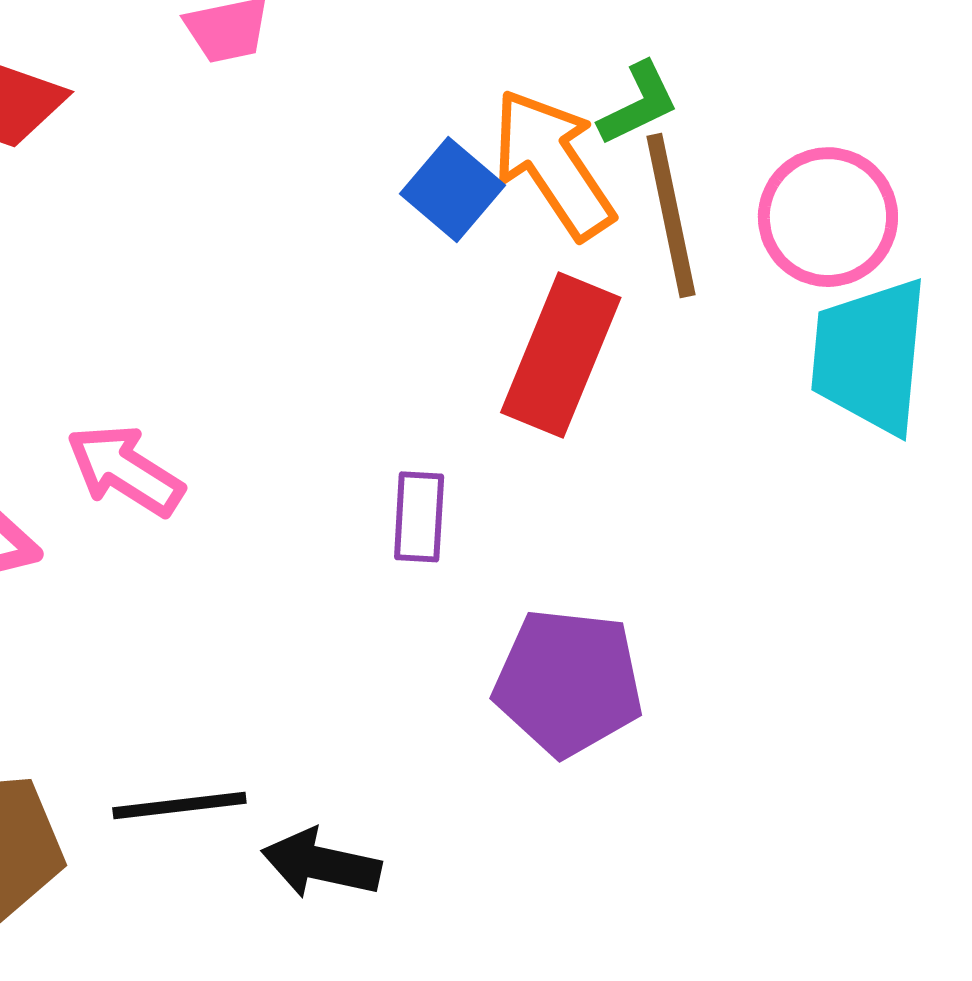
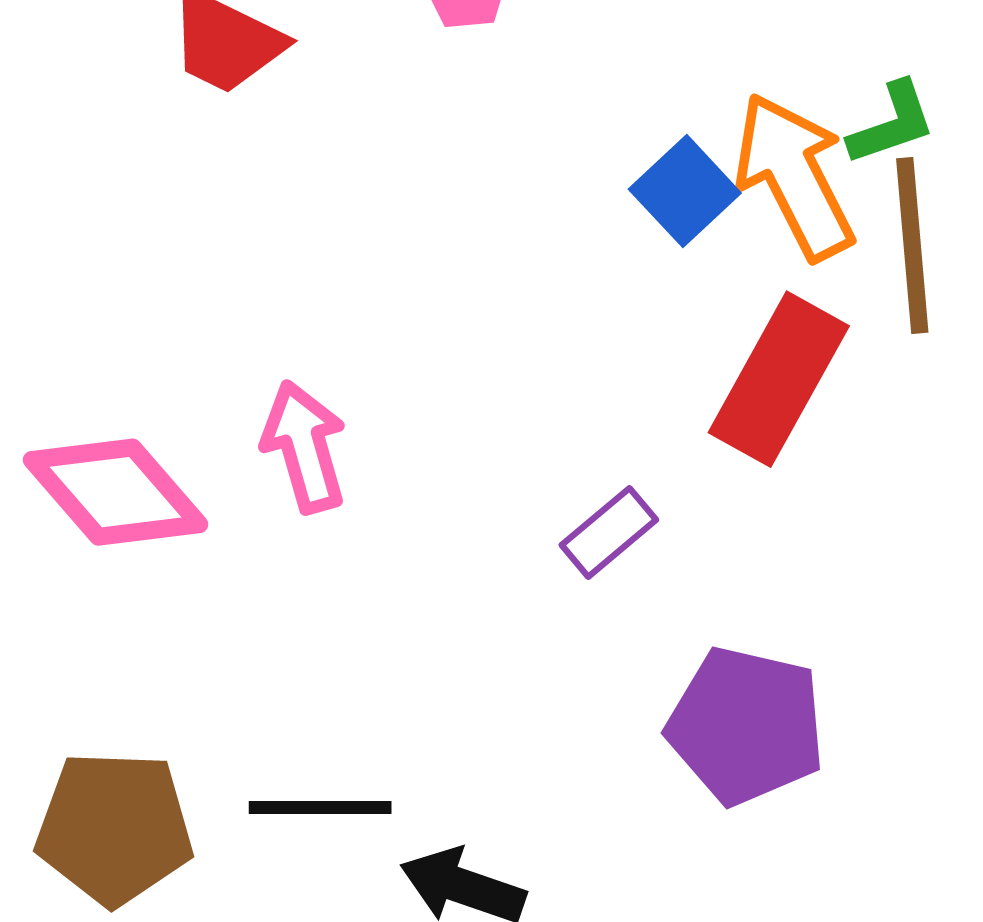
pink arrow: (125, 470) -> (304, 447), turned 35
purple rectangle: (419, 517) -> (609, 532), turned 40

